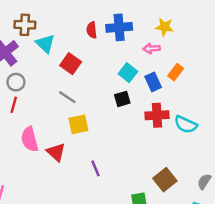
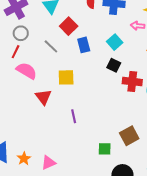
blue rectangle: (153, 82) -> (84, 45), moved
gray line: (67, 97) -> (51, 46), moved
black square: (122, 99) -> (114, 65), moved, turned 32
pink semicircle: (30, 139) -> (27, 71), moved, turned 125

